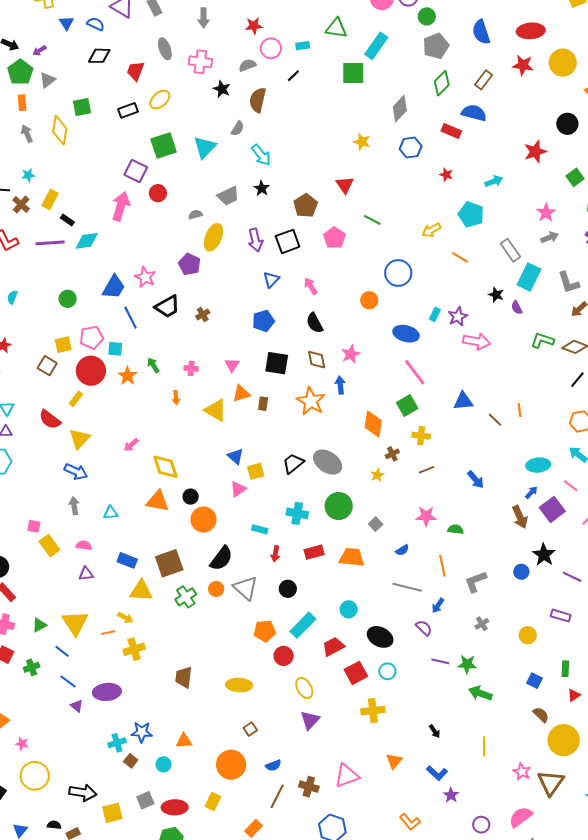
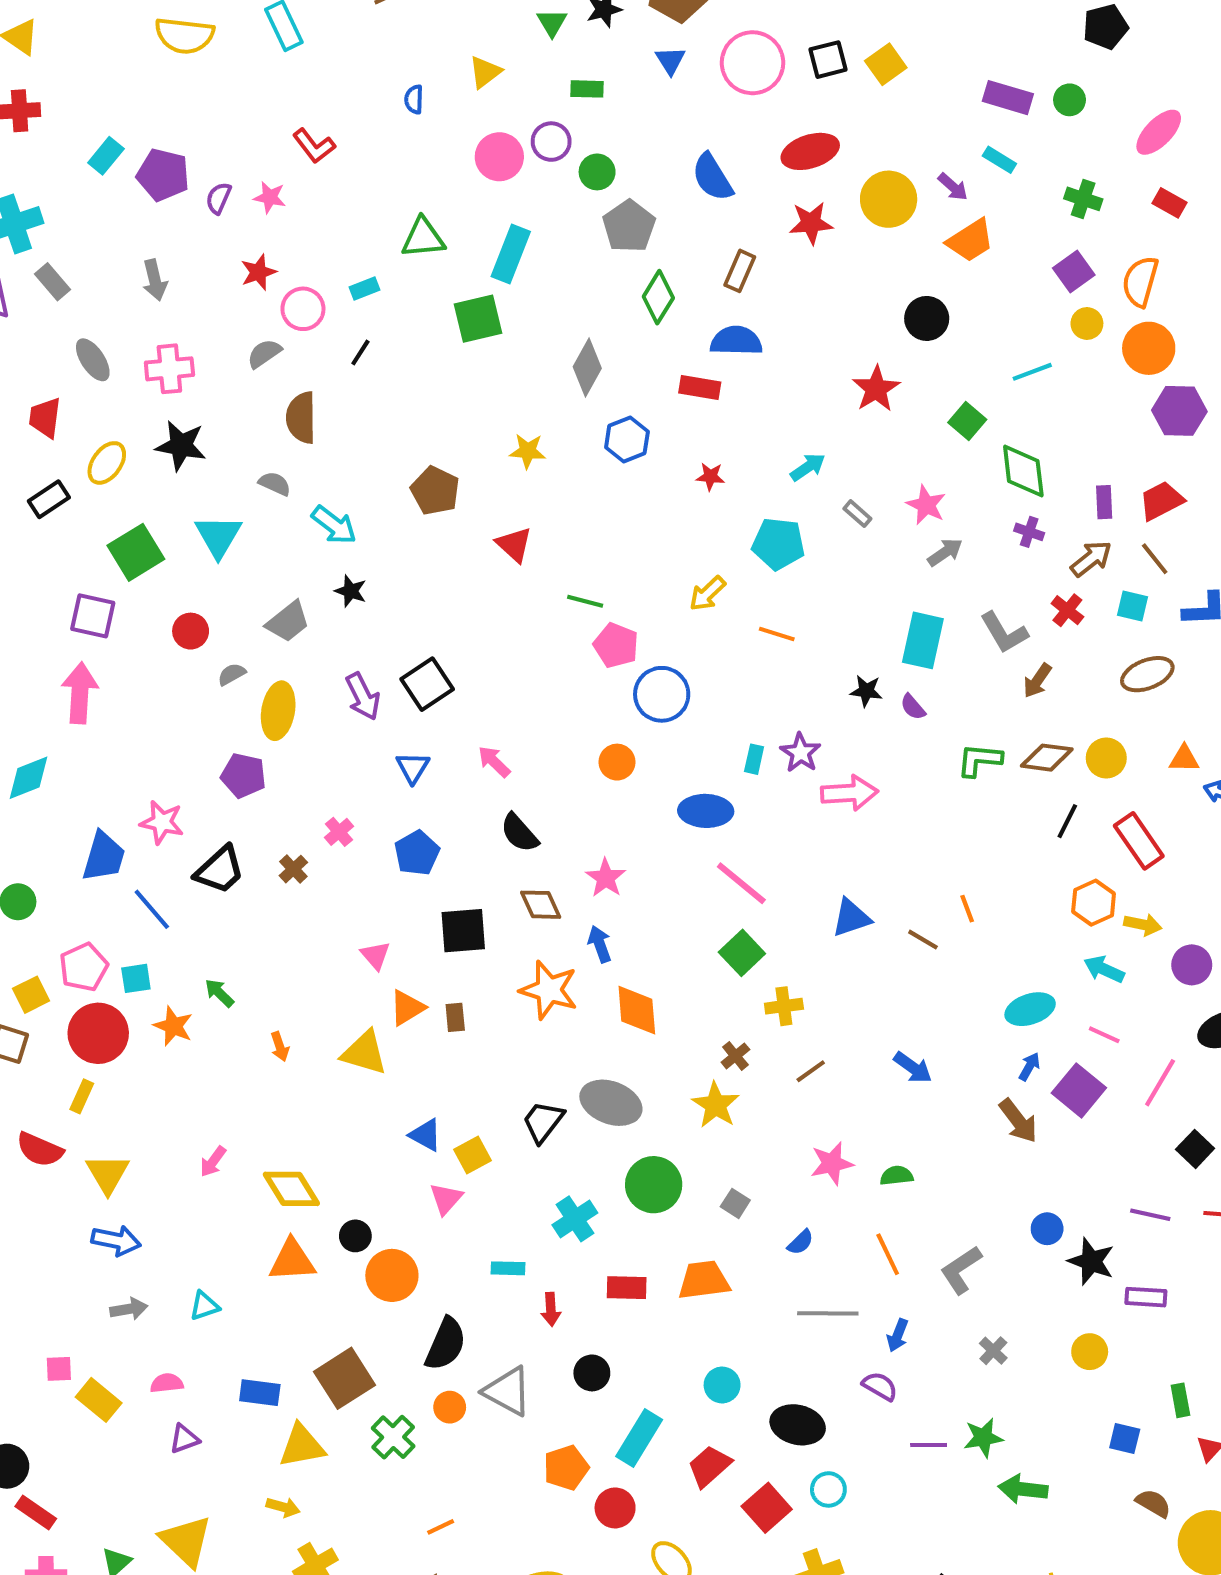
black star: (222, 89) -> (181, 446), moved, size x1.4
gray semicircle: (238, 129) -> (275, 484), turned -84
red circle: (158, 193) -> (191, 631), moved
brown pentagon: (306, 206) -> (435, 491), moved
pink pentagon: (334, 238) -> (616, 645), moved
gray rectangle: (510, 250) -> (857, 514), moved, size x0.6
pink cross: (191, 368) -> (339, 832), moved, turned -32
orange diamond: (373, 424) -> (637, 1010), moved
yellow star: (377, 475) -> (716, 1105), size x1.6
gray arrow: (74, 506) -> (129, 1309), turned 102
cyan cross: (297, 513) -> (575, 1219), turned -30
red rectangle: (314, 552) -> (627, 1288), turned 30
black star: (544, 555) -> (1091, 1261), moved
orange line: (108, 633) -> (441, 1527), moved

